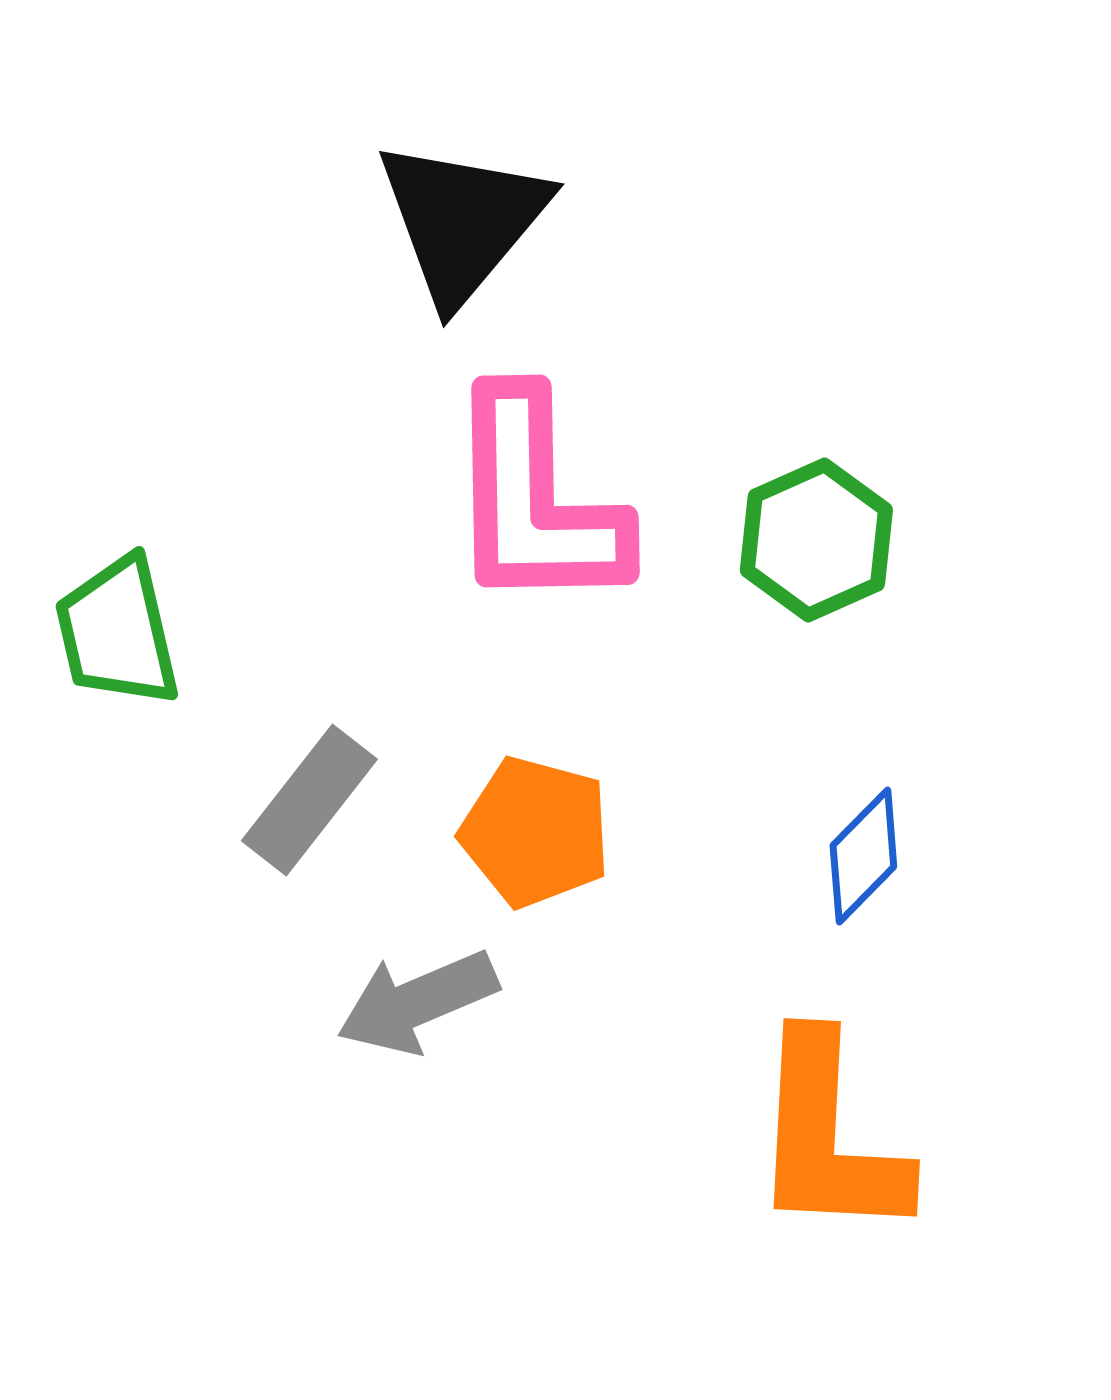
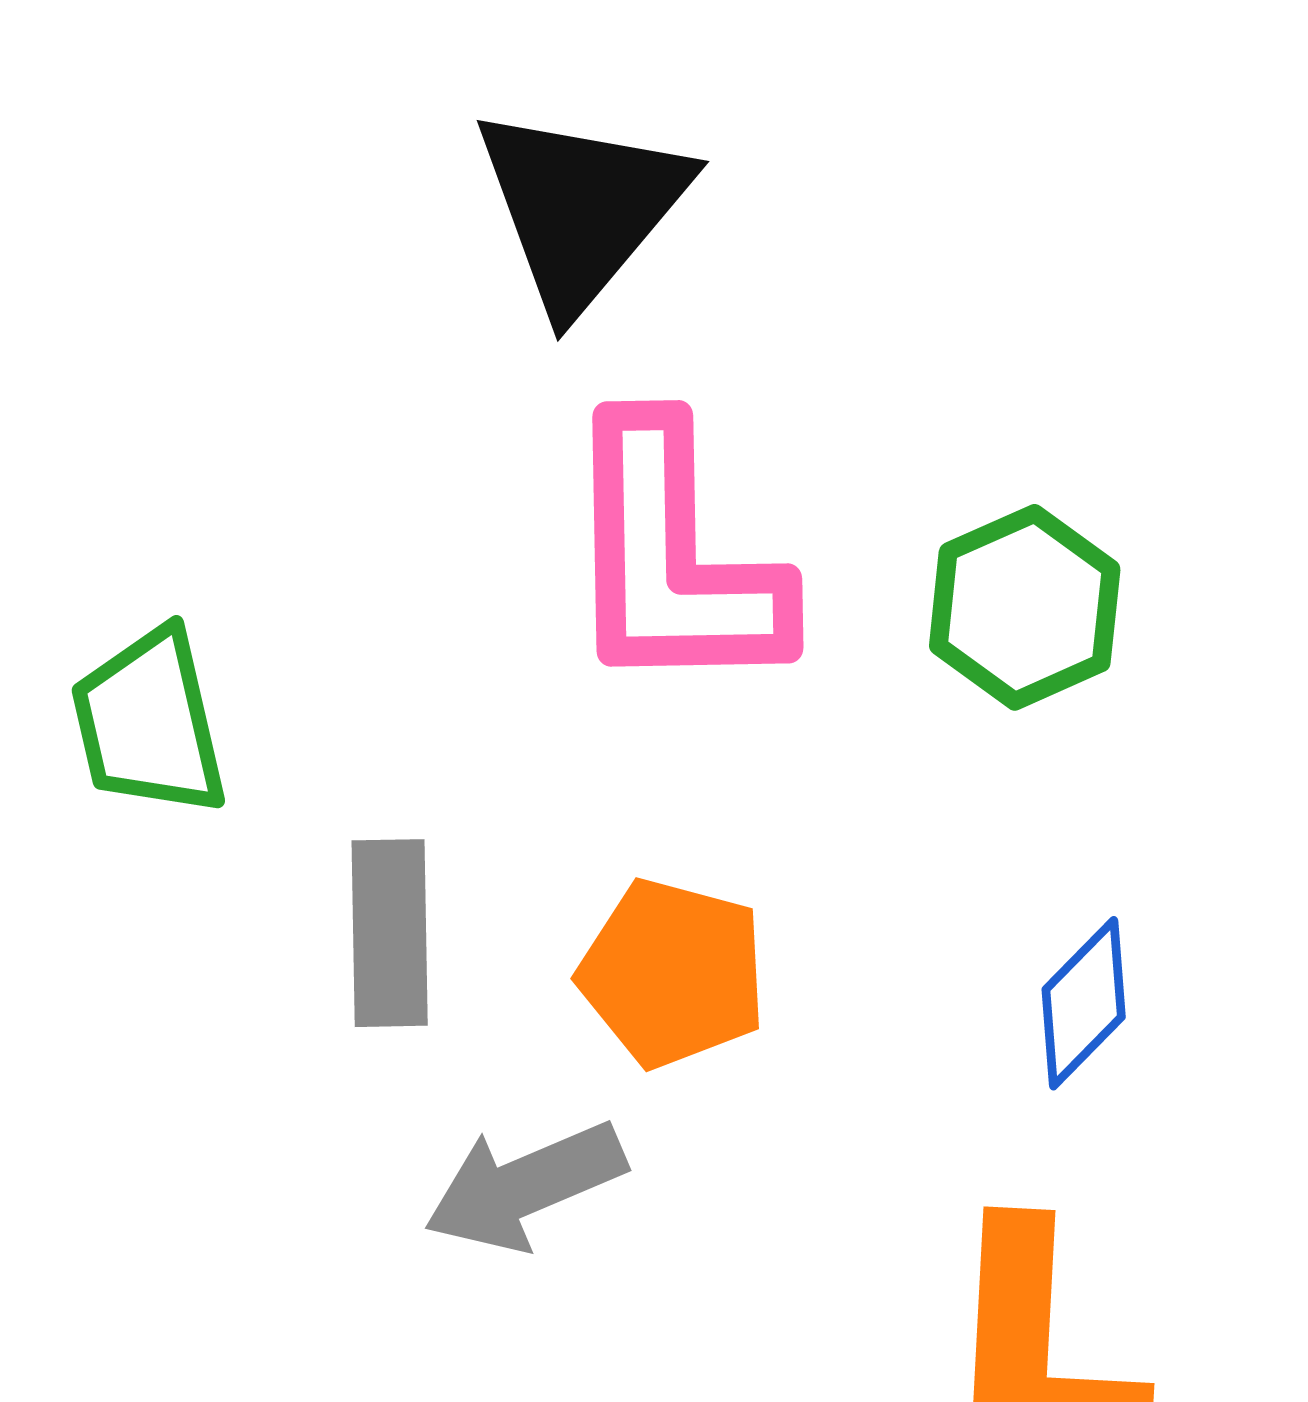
gray rectangle: (309, 800) -> (390, 933), turned -39

